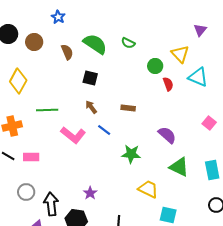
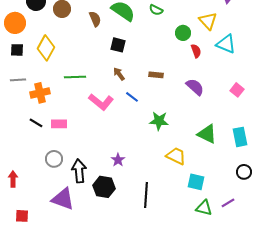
purple semicircle: (167, 135) -> (195, 87), moved

